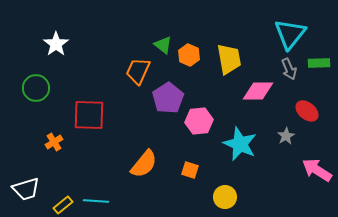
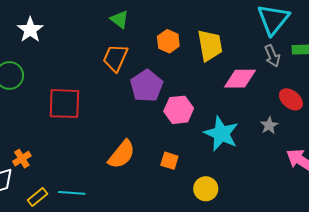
green triangle: (163, 45) -> (120, 19), moved
orange cross: (54, 142) -> (22, 159), moved

